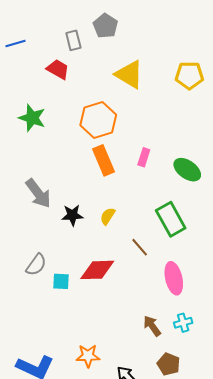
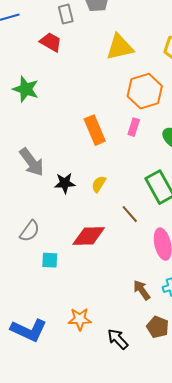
yellow triangle: (129, 74) -> (120, 47), turned -44
orange hexagon: (98, 120) -> (145, 91), moved
cyan square: (61, 281) -> (50, 260), moved

